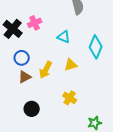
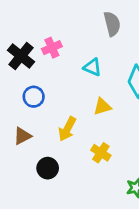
yellow arrow: (46, 70) -> (67, 129), moved
brown triangle: (25, 77) -> (22, 136), moved

